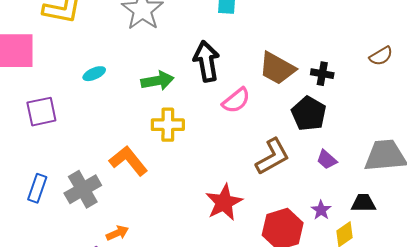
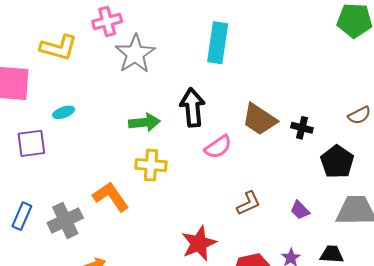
cyan ellipse: (94, 74) -> (64, 112), moved
black pentagon: (309, 114) -> (337, 162), moved
brown L-shape: (272, 157) -> (248, 203), size x0.7

